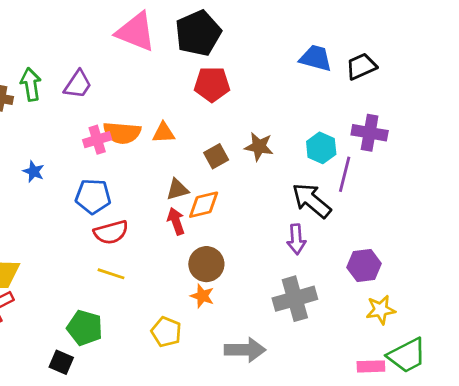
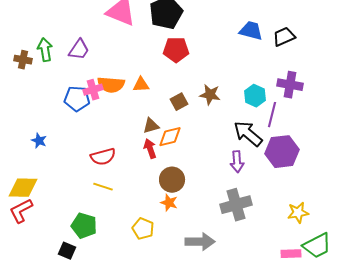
blue star: (34, 171) -> (39, 141), moved
blue pentagon: (93, 196) -> (77, 99), moved
purple hexagon: (364, 266) -> (282, 152), moved, size x1.4

